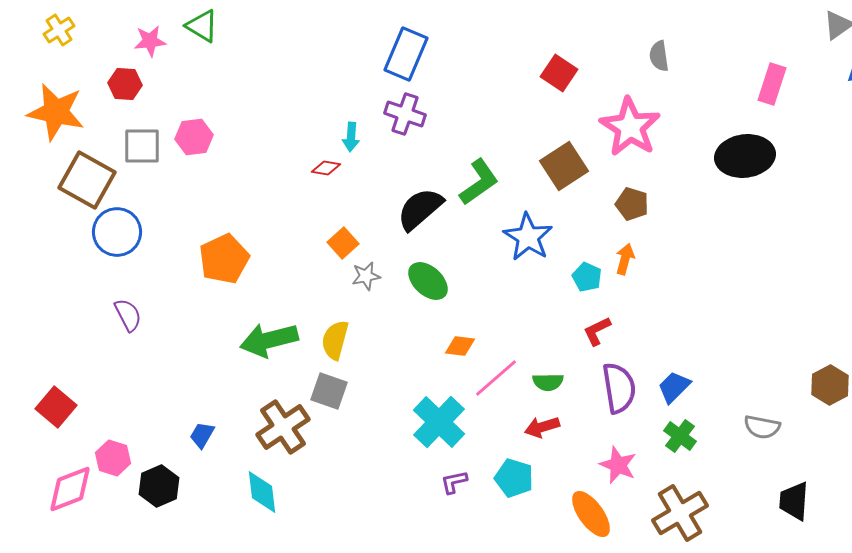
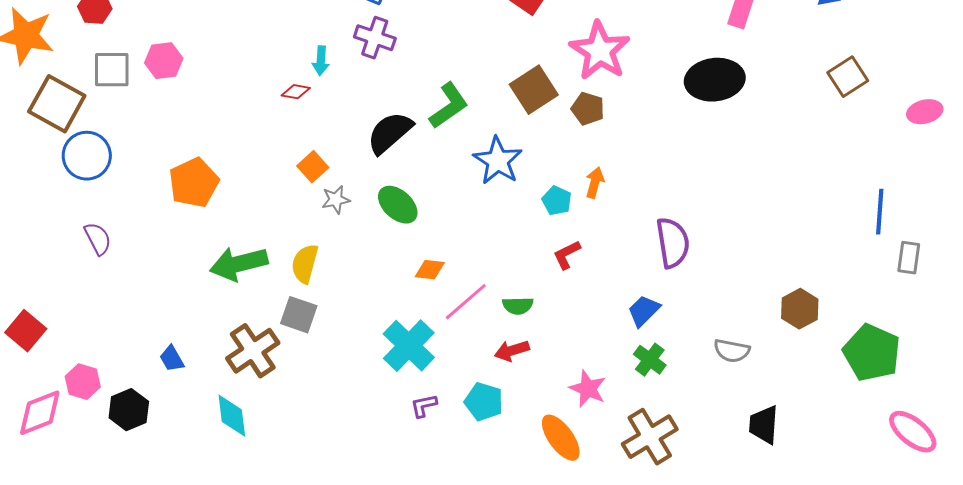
brown pentagon: (632, 204) -> (588, 109), moved
purple semicircle: (619, 388) -> (673, 243), moved
blue trapezoid: (202, 435) -> (172, 359), turned -60

